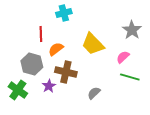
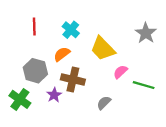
cyan cross: (64, 13) -> (71, 30), moved, turned -35
red line: (41, 34) -> (34, 26), moved
pink semicircle: (123, 57) -> (120, 72), moved

